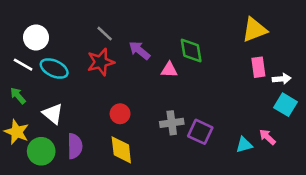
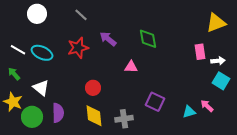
yellow triangle: (254, 30) -> (216, 23), moved
gray line: (105, 34) -> (81, 15), moved
white circle: (36, 37) -> (37, 14), moved
pink triangle: (169, 70) -> (131, 67), moved
gray cross: (172, 123) -> (124, 119), moved

